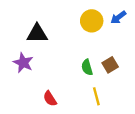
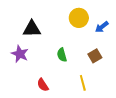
blue arrow: (118, 17) -> (102, 27), moved
green semicircle: (87, 67) -> (62, 55), moved

